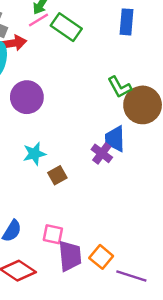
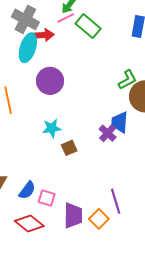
green L-shape: (120, 87) -> (127, 80), turned -95
pink square: (53, 234) -> (47, 198), moved
purple line: (131, 276) -> (116, 201), moved, turned 50

